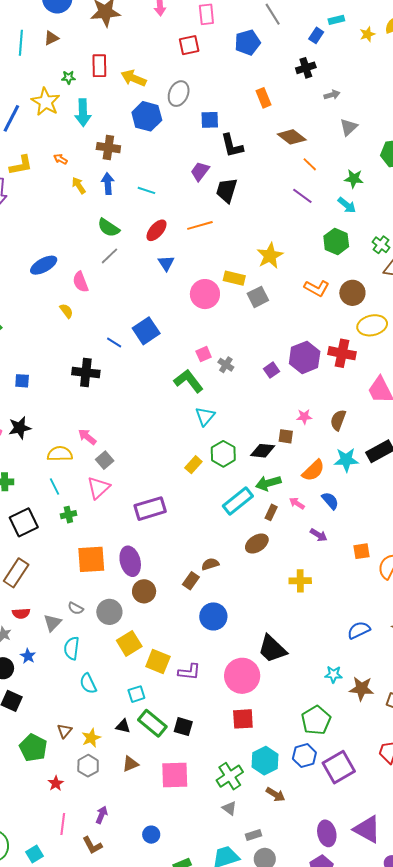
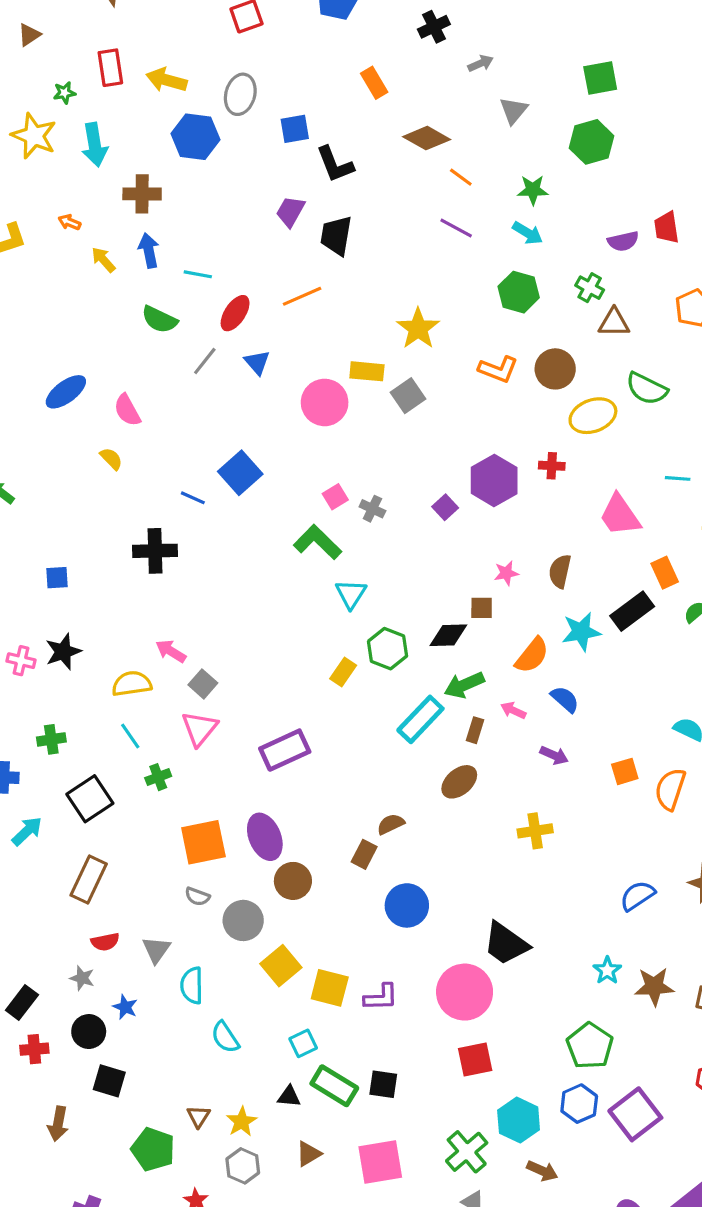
cyan line: (146, 190) -> (198, 274), moved
gray line: (110, 256) -> (205, 361), moved
red cross: (342, 353) -> (552, 466), size x0.6
gray semicircle: (76, 608) -> (197, 896), moved
cyan star: (333, 674) -> (607, 970), turned -30

